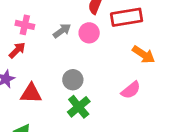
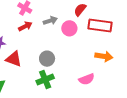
red arrow: (17, 50) -> (25, 26), moved
orange arrow: (144, 55) -> (104, 56), turned -42

